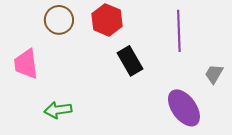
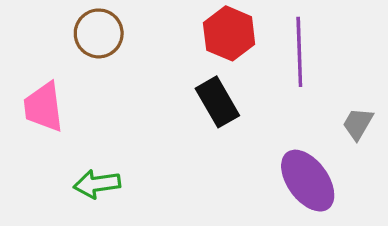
red hexagon: (107, 20) -> (229, 33), moved

